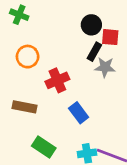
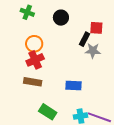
black circle: (91, 25) -> (61, 18), moved
red cross: (57, 80) -> (35, 60), moved
blue rectangle: (79, 113) -> (73, 86), turned -49

